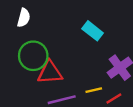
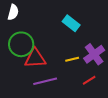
yellow line: (94, 90) -> (72, 59), moved

